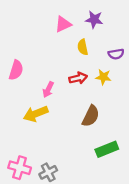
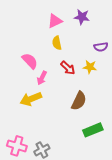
yellow semicircle: (83, 47) -> (57, 43), moved
pink semicircle: (16, 70) -> (30, 61), moved, turned -60
red arrow: (78, 78) -> (68, 68), turned 56

